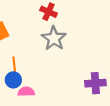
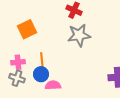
gray star: (54, 38) -> (79, 35), turned 30

